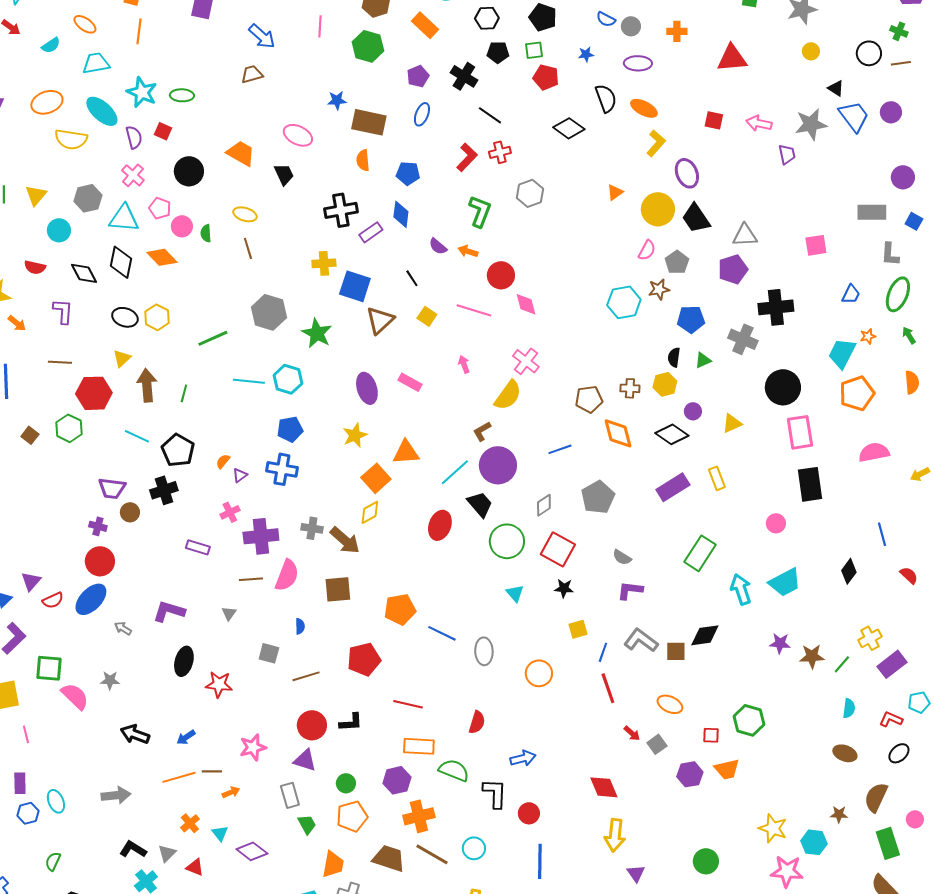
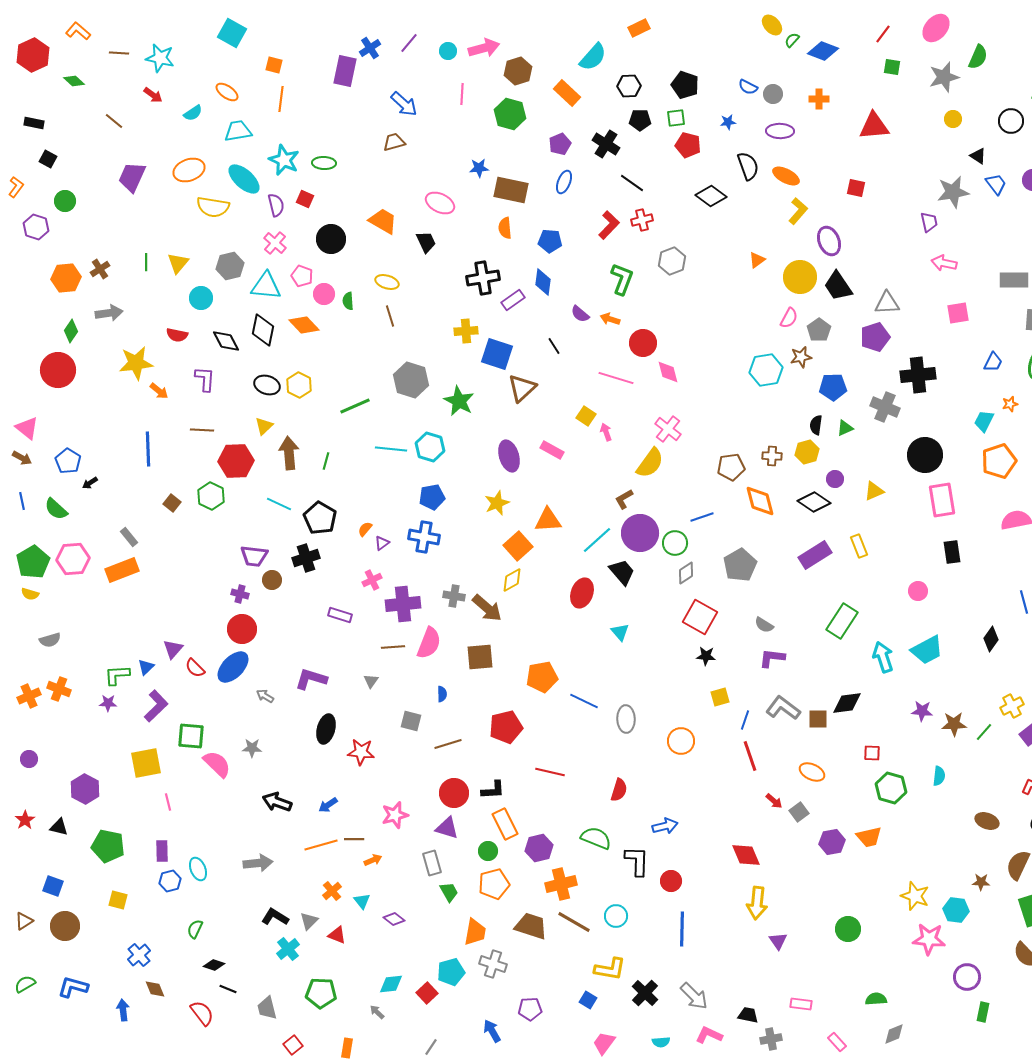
blue trapezoid: (854, 116) -> (996, 184), size x0.7
pink arrow: (759, 123) -> (944, 263), moved
yellow square: (427, 316) -> (586, 416), moved
cyan trapezoid: (842, 353) -> (984, 421), size x0.7
black rectangle: (810, 484) -> (952, 552), size x0.7
green circle: (507, 541) -> (675, 543), moved, size x0.7
cyan triangle: (515, 593) -> (620, 632), moved
red semicircle: (53, 600) -> (195, 668), turned 70
cyan semicircle: (849, 708) -> (939, 776), moved
red square: (711, 735) -> (872, 753), moved
orange rectangle: (419, 746) -> (505, 824), moved, turned 60
purple diamond: (252, 851) -> (394, 919), size x0.7

